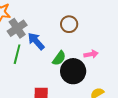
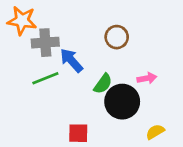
gray cross: (17, 28) -> (45, 43), turned 30
green line: (17, 54) -> (45, 78), turned 54

